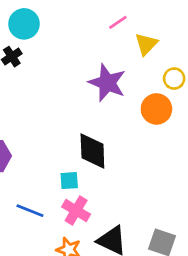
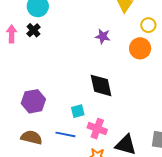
purple star: (107, 83) -> (103, 36), size x0.6
cyan square: (69, 181) -> (78, 111), moved

